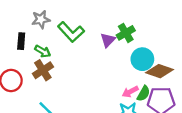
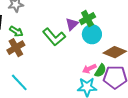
green L-shape: (71, 32) -> (54, 37), moved
cyan circle: (142, 59) -> (92, 34), moved

